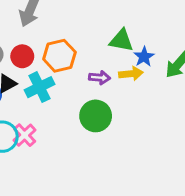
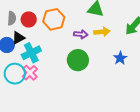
blue star: (144, 57) -> (120, 58), moved
cyan cross: (40, 87) -> (31, 53), moved

